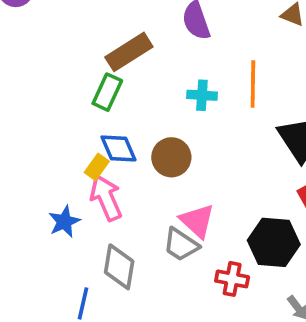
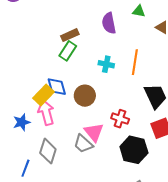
brown rectangle: (129, 52) -> (70, 35), size x0.7
green rectangle: (107, 92) -> (68, 51), moved
yellow rectangle: (97, 167) -> (44, 95), size x1.5
red cross: (232, 279) -> (120, 119), moved

